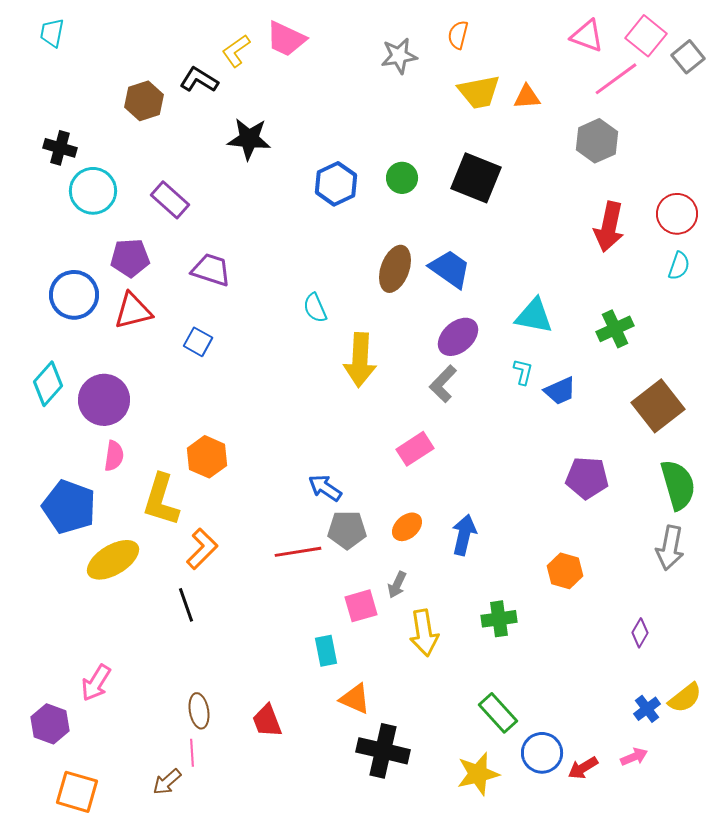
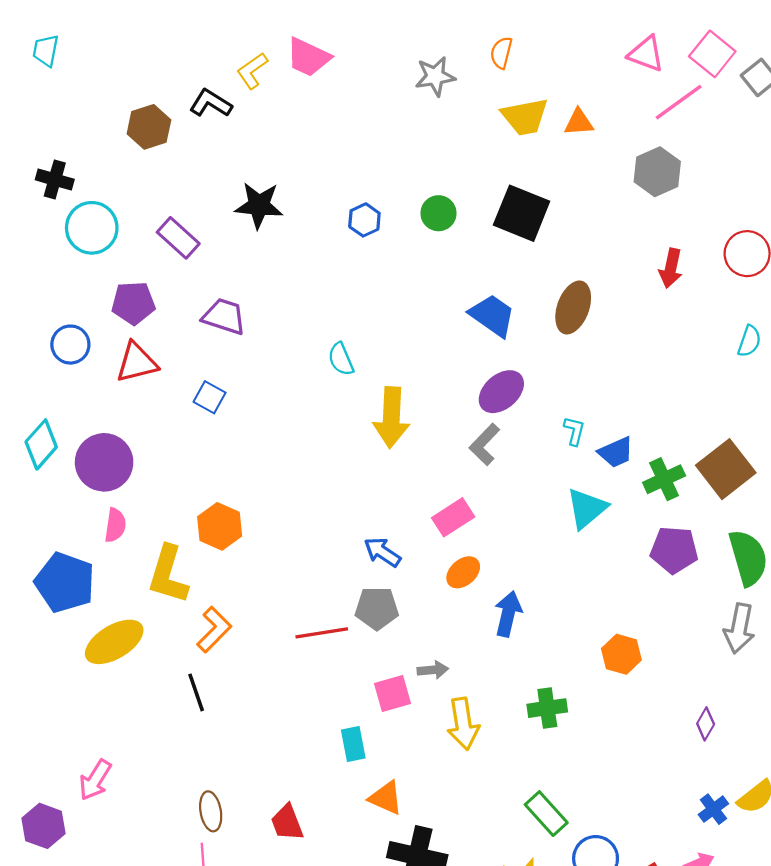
black star: (249, 139) -> (259, 205), moved
blue hexagon: (336, 184) -> (364, 220), size x0.7
red arrow: (609, 227) -> (671, 268), size x0.7
cyan semicircle: (679, 266) -> (749, 341), moved
brown ellipse: (395, 269) -> (573, 307), moved
blue circle: (74, 295) -> (70, 345), size x0.7
cyan triangle: (534, 316) -> (587, 508), moved, turned -51
green cross: (615, 329) -> (664, 479), moved
purple pentagon: (587, 478) -> (674, 550), moved
blue arrow: (325, 488) -> (382, 552), moved
orange ellipse: (407, 527) -> (463, 572), moved
gray arrow: (397, 585) -> (433, 670), turned -120

